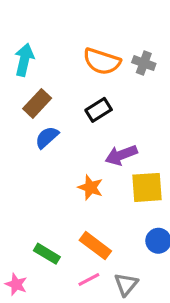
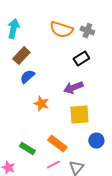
black rectangle: (99, 110) -> (81, 59), moved
orange star: (90, 187) -> (41, 104), moved
yellow square: (147, 187) -> (79, 115), moved

